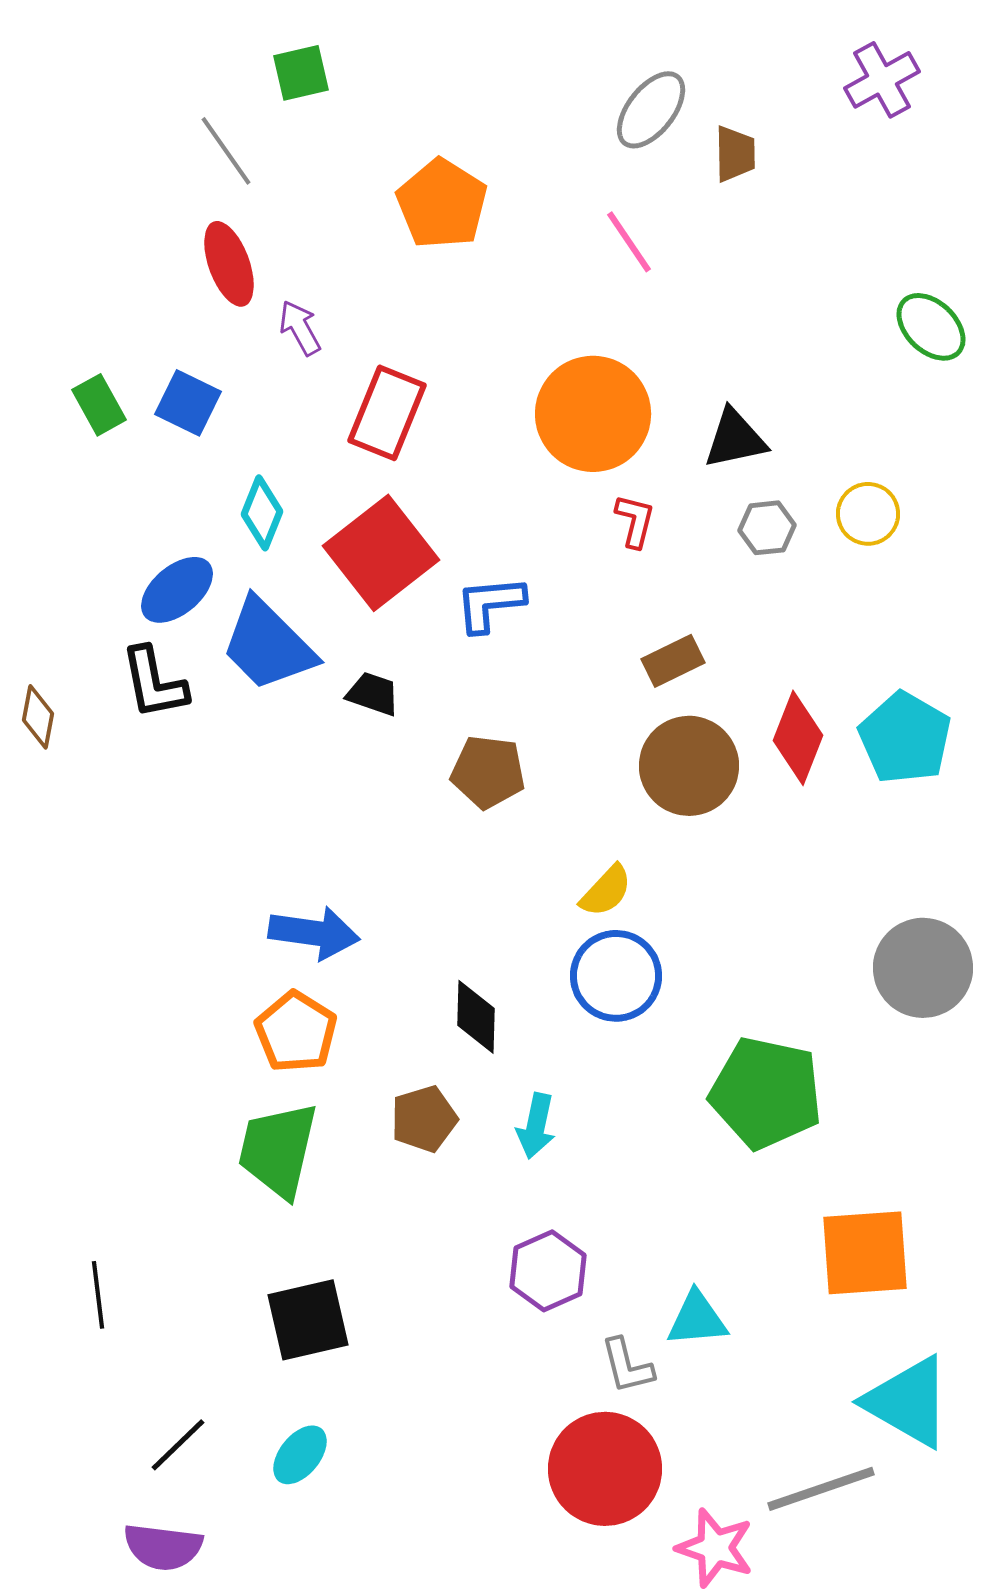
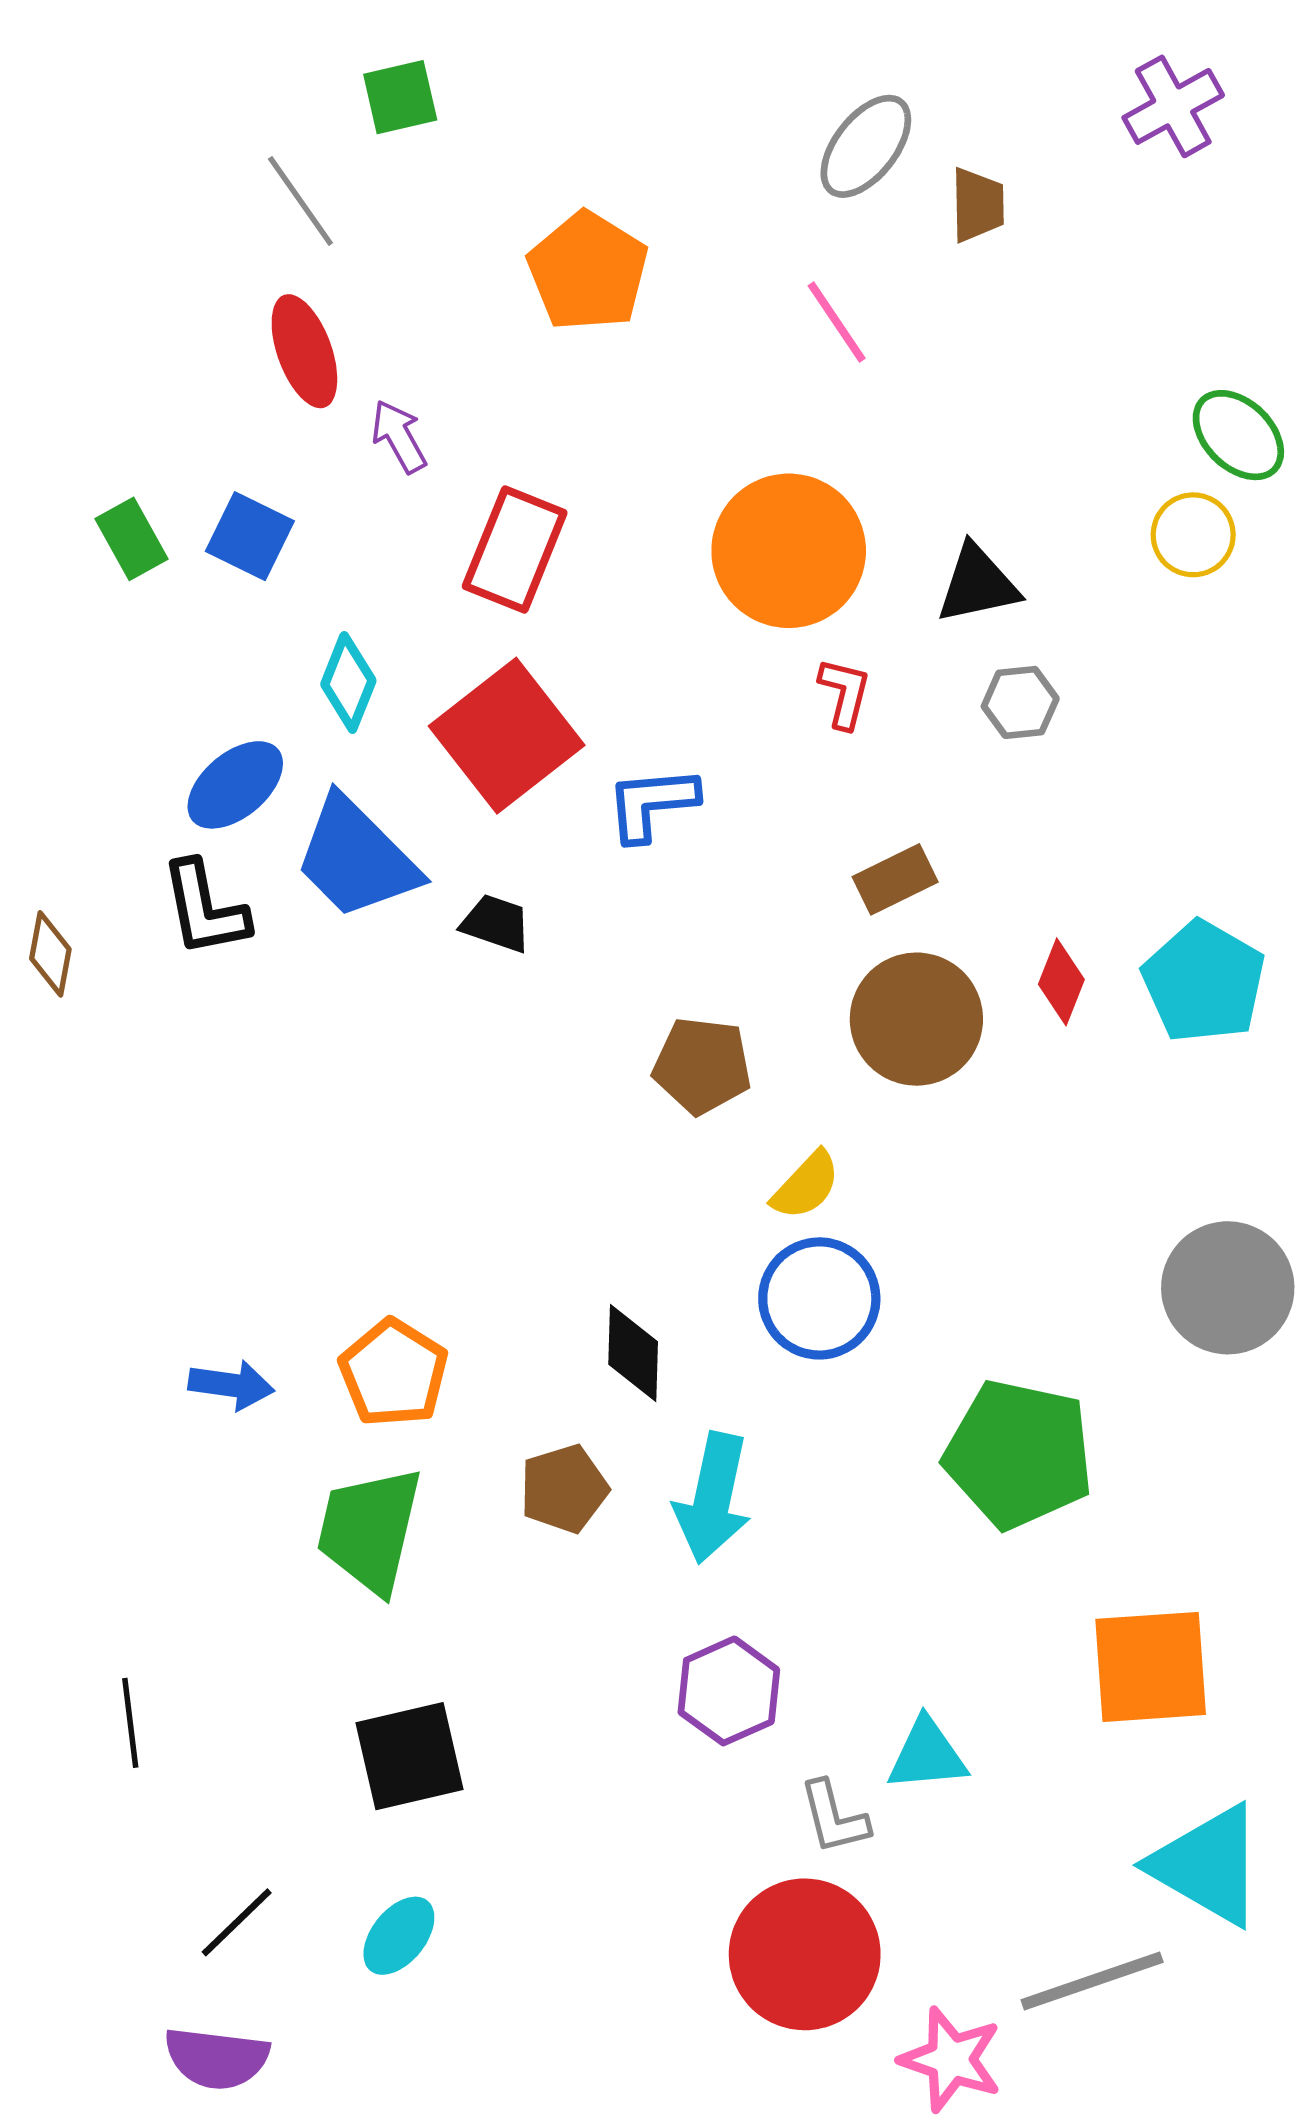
yellow circle: (868, 514) -> (1193, 535), moved
red diamond: (798, 738) -> (1061, 982), size x0.7
brown pentagon: (488, 772) -> (702, 1066), moved
blue arrow: (314, 933) -> (231, 1385), moved, size x0.7
cyan arrow: (536, 1126) -> (713, 1498), size x1.5

